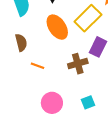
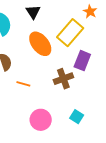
cyan square: (88, 102) -> (77, 117), turned -32

